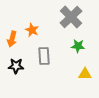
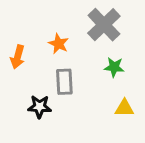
orange star: (32, 30) -> (59, 44), moved
black star: (16, 66) -> (40, 107), moved

